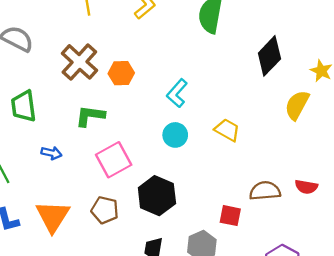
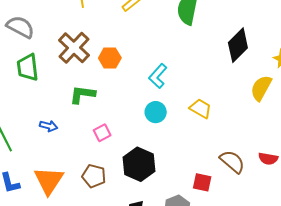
green trapezoid: (24, 106) -> (28, 67), moved
pink square: (114, 160) -> (102, 133), size x0.6
brown semicircle: (265, 191) -> (232, 162), turned 44

